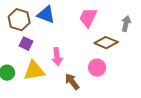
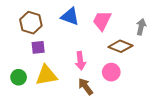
blue triangle: (46, 15) -> (70, 16), moved
purple square: (26, 44) -> (38, 47), turned -32
pink arrow: (57, 57) -> (80, 61), moved

